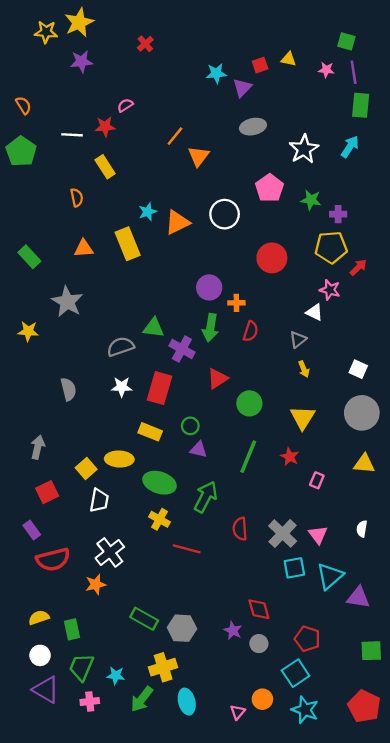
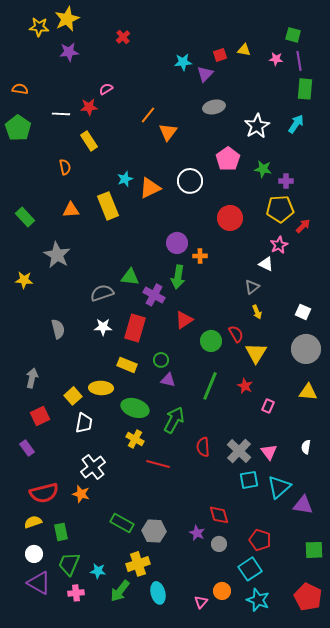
orange semicircle: (23, 105) -> (20, 89), turned -49
pink star: (330, 290) -> (279, 245), turned 30
red semicircle: (251, 331) -> (236, 334), moved, turned -48
red semicircle: (53, 560) -> (44, 493), moved
orange star: (96, 584) -> (81, 494), turned 30

